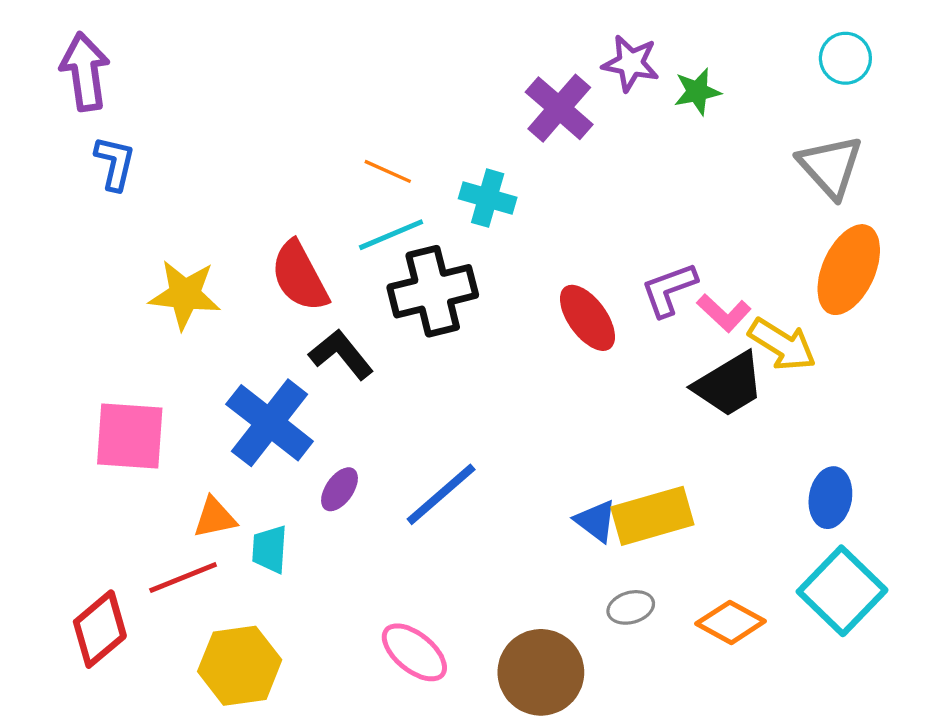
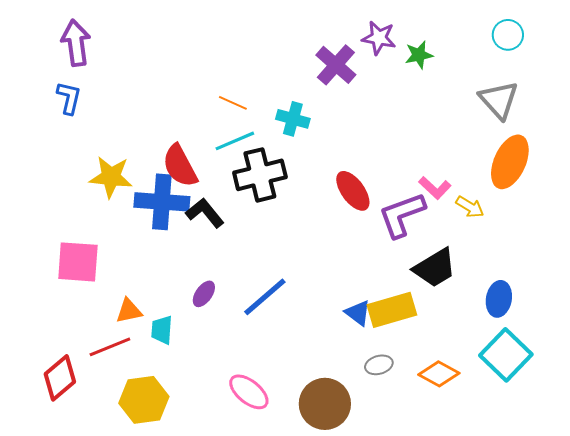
purple arrow: (85, 72) -> (76, 43), moved
purple L-shape: (669, 290) -> (402, 215), moved, size x1.4
yellow arrow: (782, 344) -> (470, 207), size x0.7
black trapezoid: (729, 384) -> (435, 268), moved
blue cross: (270, 423) -> (162, 202), moved, turned -34

